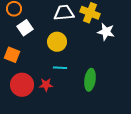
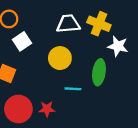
cyan line: (60, 68) -> (73, 89), moved
green ellipse: (90, 80) -> (99, 72), moved

